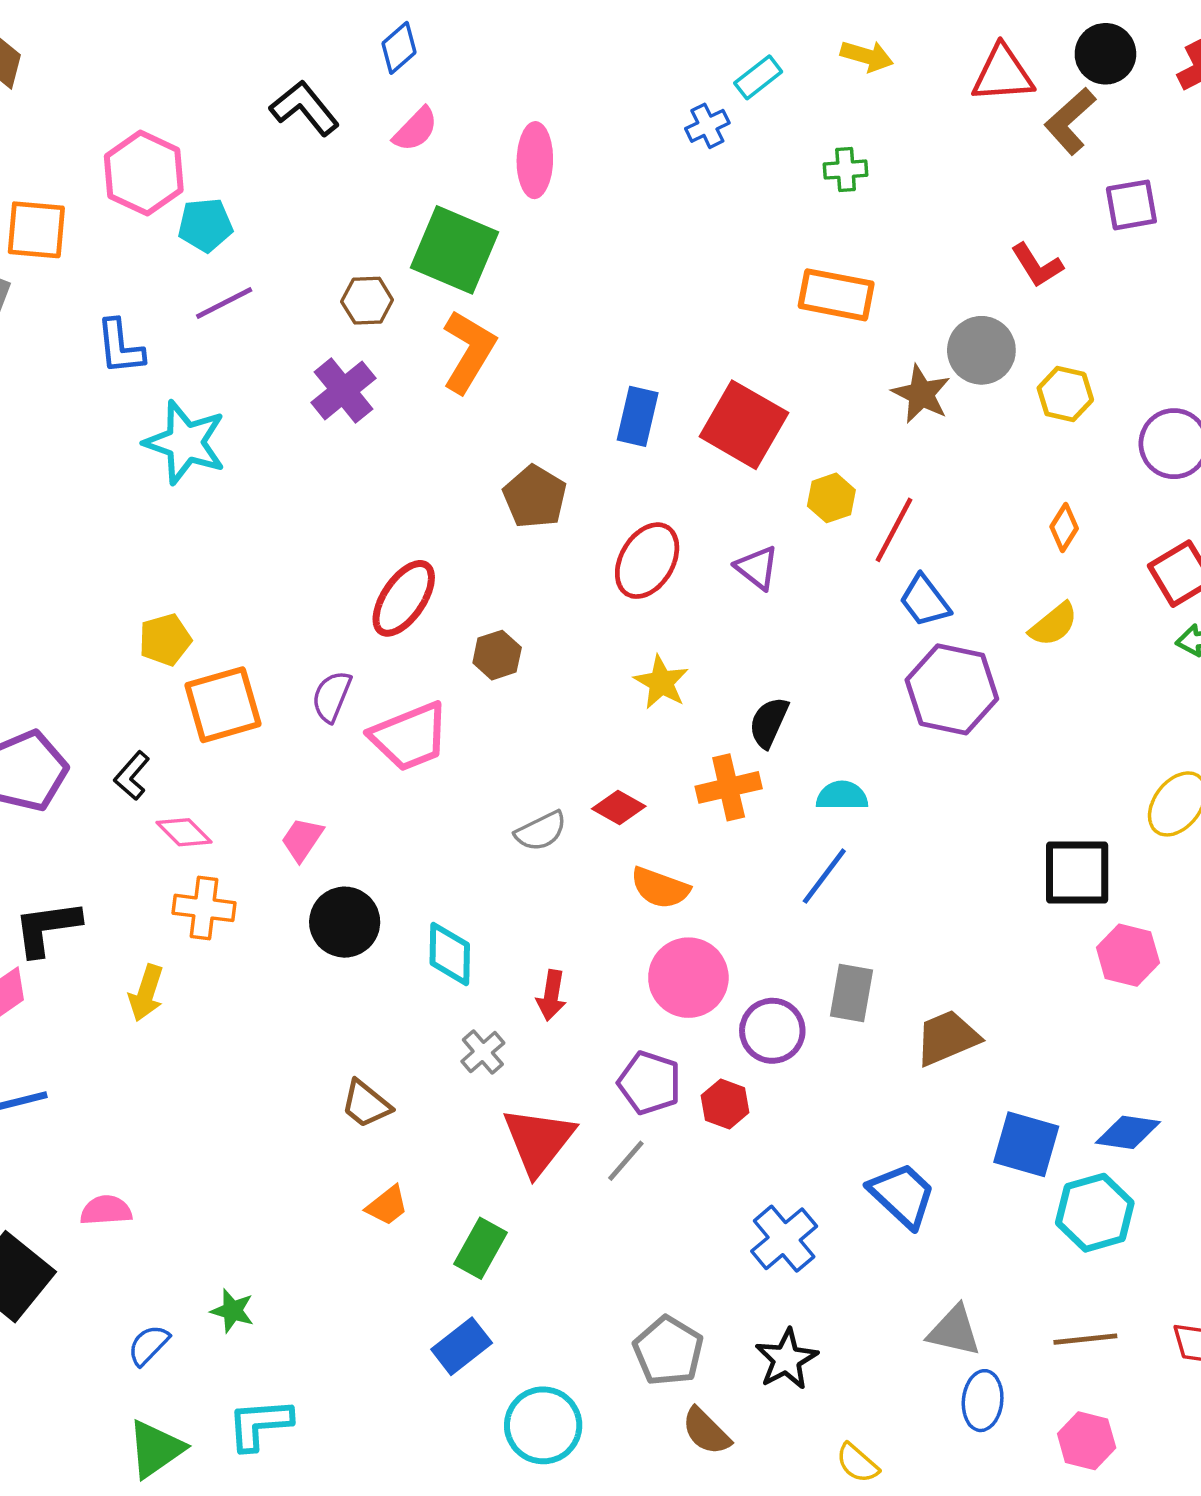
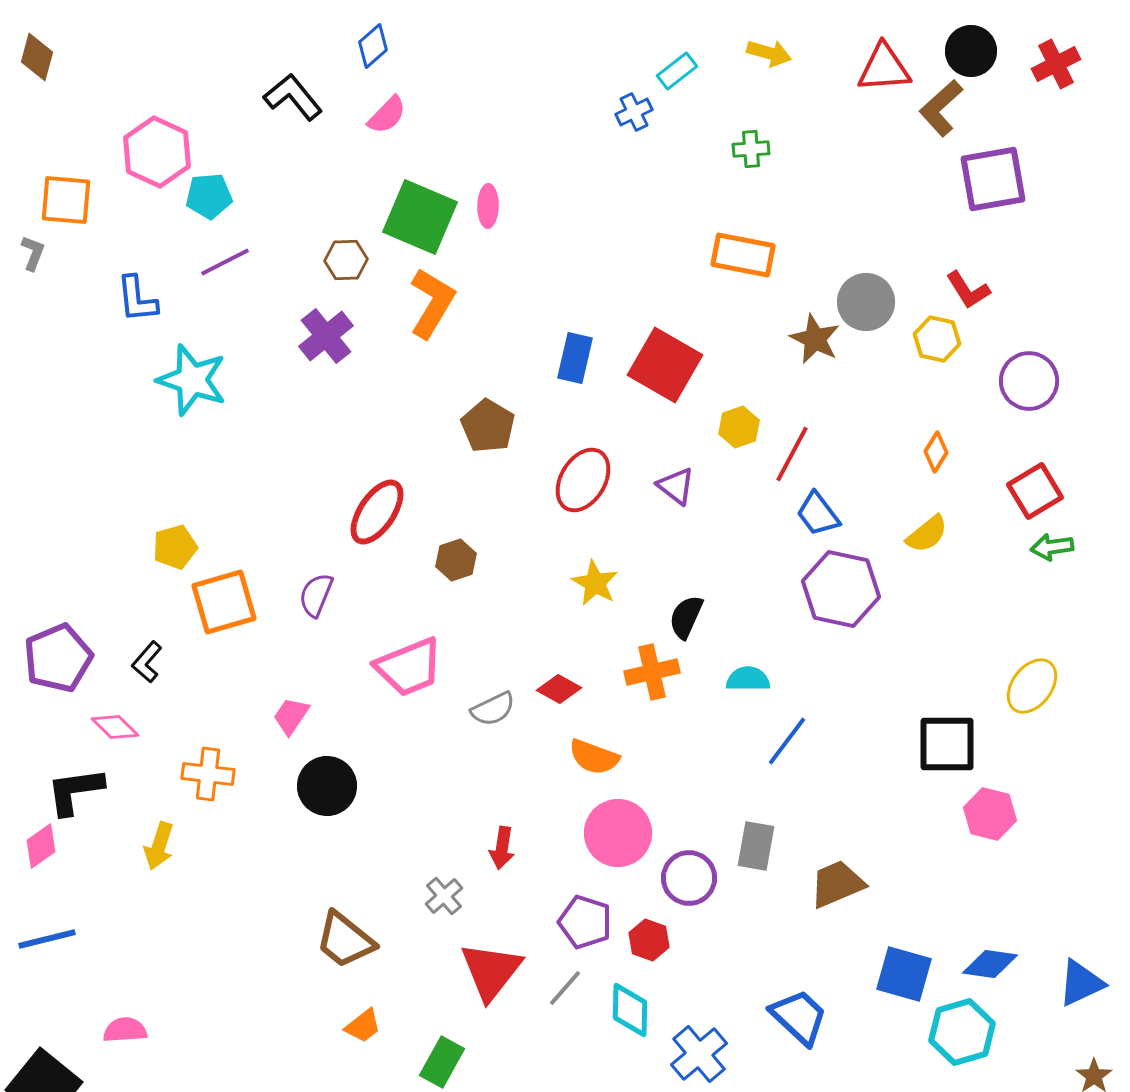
pink ellipse: (535, 160) -> (488, 206), moved, size x0.7
purple square: (1131, 205) -> (993, 179), size x1.5
red L-shape: (1037, 265) -> (968, 290), moved
pink trapezoid: (410, 737) -> (409, 667), moved
pink diamond: (184, 832) -> (115, 727), moved
blue line: (824, 876) -> (787, 741), moved
cyan diamond: (450, 954) -> (630, 1010), moved
brown trapezoid: (366, 1104) -> (345, 940), size x1.4

